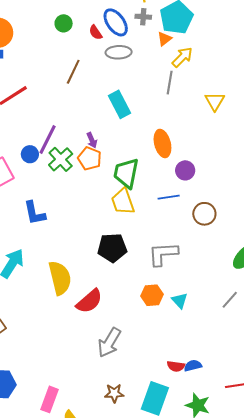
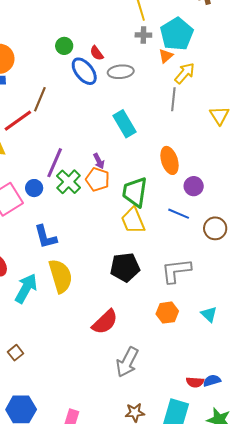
blue ellipse: (116, 22) -> (84, 71), moved
brown line: (73, 72) -> (40, 99), moved
blue circle: (30, 154) -> (34, 188), moved
blue line: (169, 197) -> (179, 214), turned 35
yellow semicircle: (60, 278) -> (61, 276), moved
cyan triangle: (180, 301) -> (209, 314), moved

